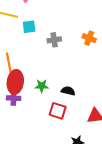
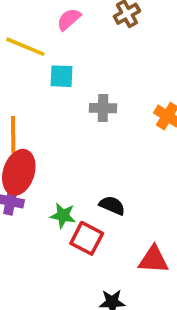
green star: (42, 86) -> (63, 216), moved

